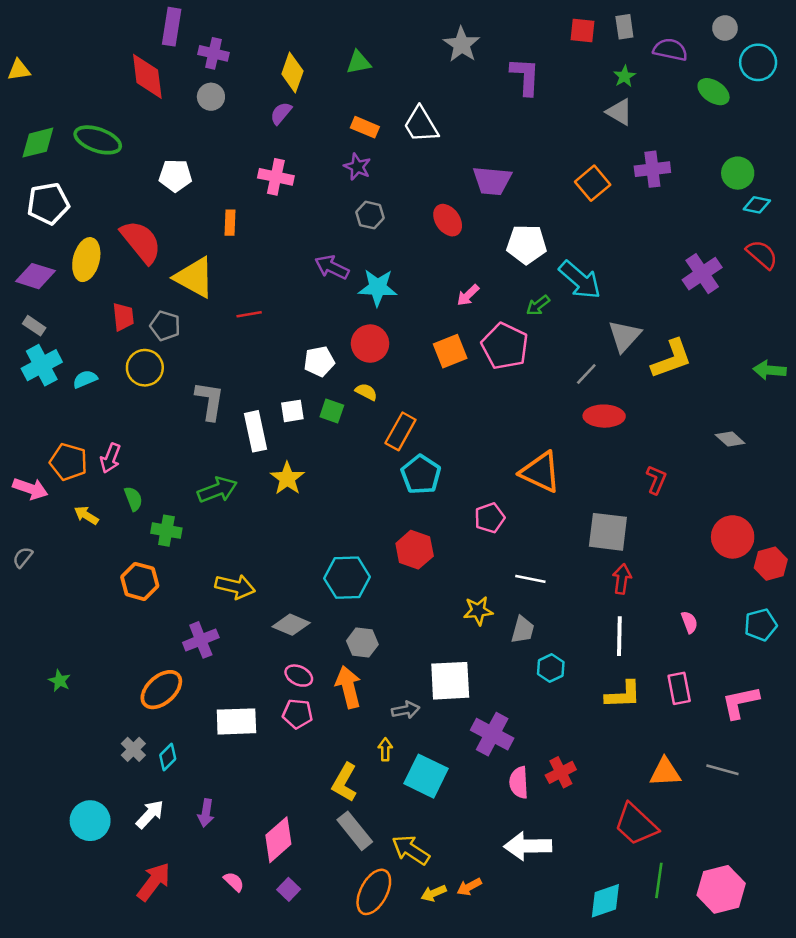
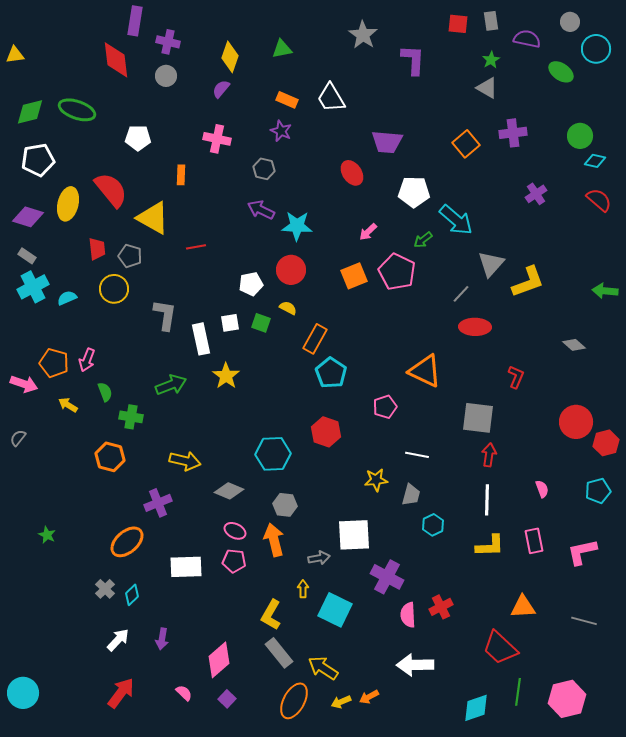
gray hexagon: (370, 215) -> (264, 169), moved
purple cross: (702, 274) -> (536, 194), moved, size x0.7
gray line: (722, 770) -> (584, 621), moved
cyan circle: (90, 821) -> (23, 693), moved

